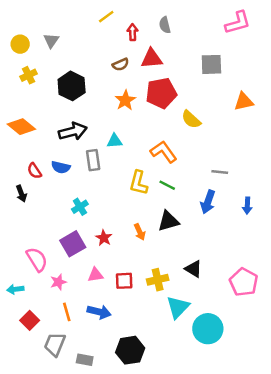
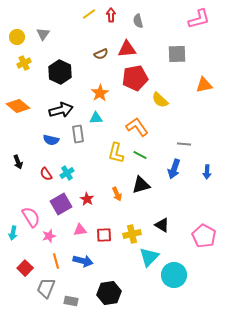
red arrow: (133, 32) -> (111, 15), moved
orange star: (125, 100) -> (100, 93), moved
red semicircle: (34, 171) -> (46, 174), moved
cyan arrow: (15, 289) -> (13, 233), moved, turned -72

